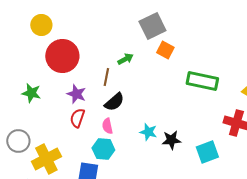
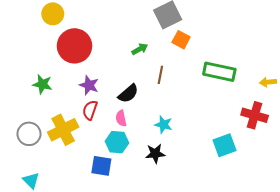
brown line: (106, 77) -> (160, 75), moved
black star: (171, 140) -> (155, 154), moved
yellow cross: (46, 159) -> (63, 130), moved

